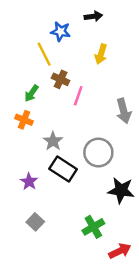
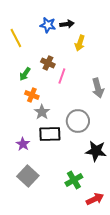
black arrow: (93, 16) -> (67, 24), moved
yellow line: (44, 54) -> (16, 38), moved
orange cross: (24, 120) -> (32, 95), moved
black rectangle: (63, 169) -> (50, 134), turned -35
gray square: (35, 222) -> (28, 176), size x1.5

